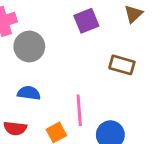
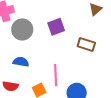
purple square: (86, 21) -> (56, 27), moved

